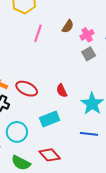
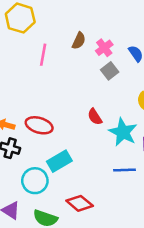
red semicircle: (62, 91) -> (95, 117), moved
cyan rectangle: (50, 119) -> (59, 161), moved

